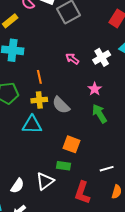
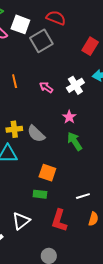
orange line: (39, 77) -> (15, 81), moved
white triangle: (45, 181) -> (21, 221), moved

